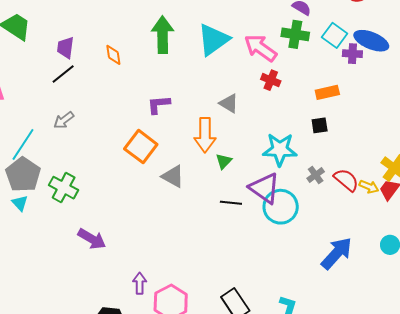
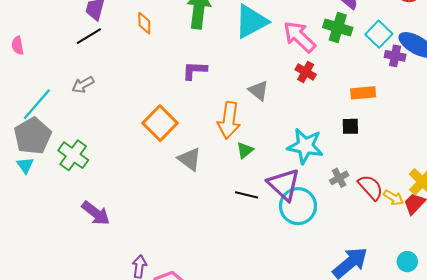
purple L-shape: (159, 105) -> (195, 70), moved

